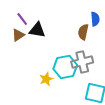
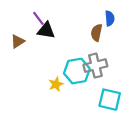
purple line: (22, 19) -> (38, 18), moved
brown triangle: (18, 35) -> (18, 41), moved

